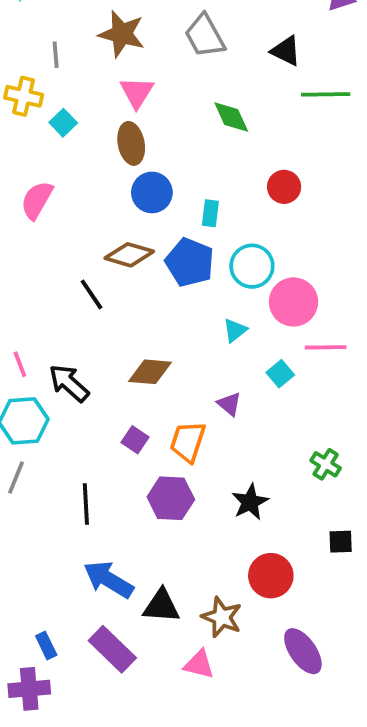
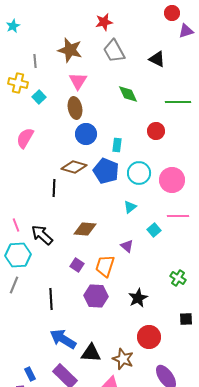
green line: (326, 94) -> (178, 102), moved
black line: (92, 294) -> (54, 188), turned 36
pink circle: (293, 302) -> (172, 180), moved

